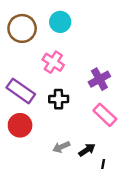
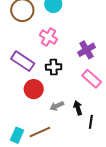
red circle: (20, 125) -> (34, 89), moved
black arrow: (87, 150) -> (78, 108), turned -72

